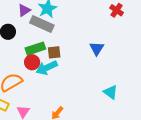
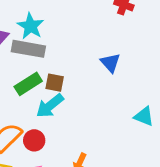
brown square: (54, 52) -> (55, 83), turned 32
red circle: (32, 62) -> (34, 140), moved

